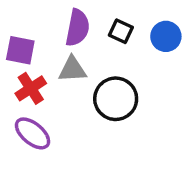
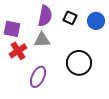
black circle: (116, 99) -> (79, 63), moved
purple ellipse: (32, 133) -> (38, 77), moved, turned 75

